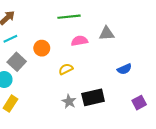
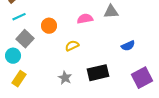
gray star: (69, 101) -> (65, 78), moved
purple square: (139, 103) -> (142, 78), size x1.5

